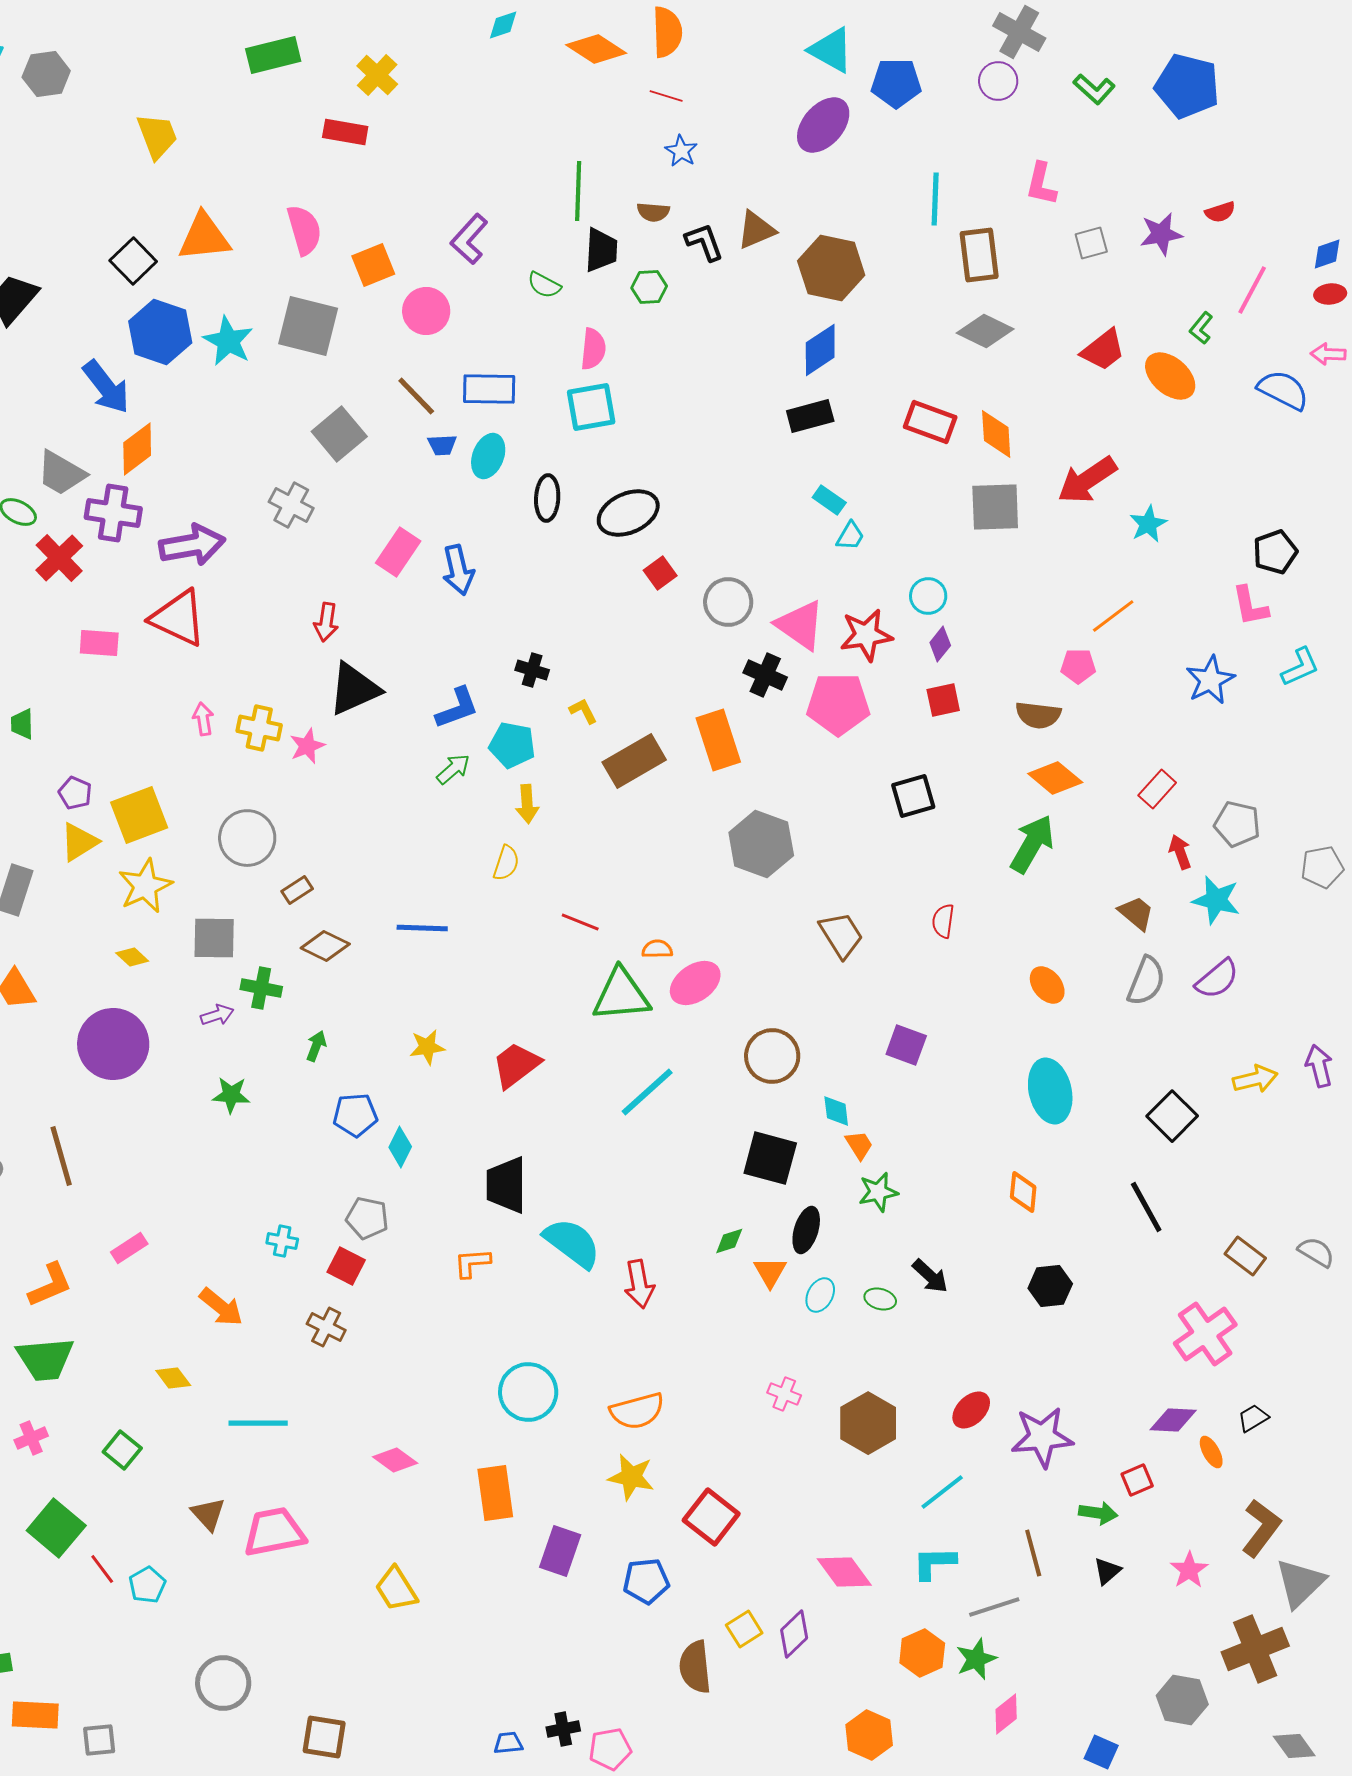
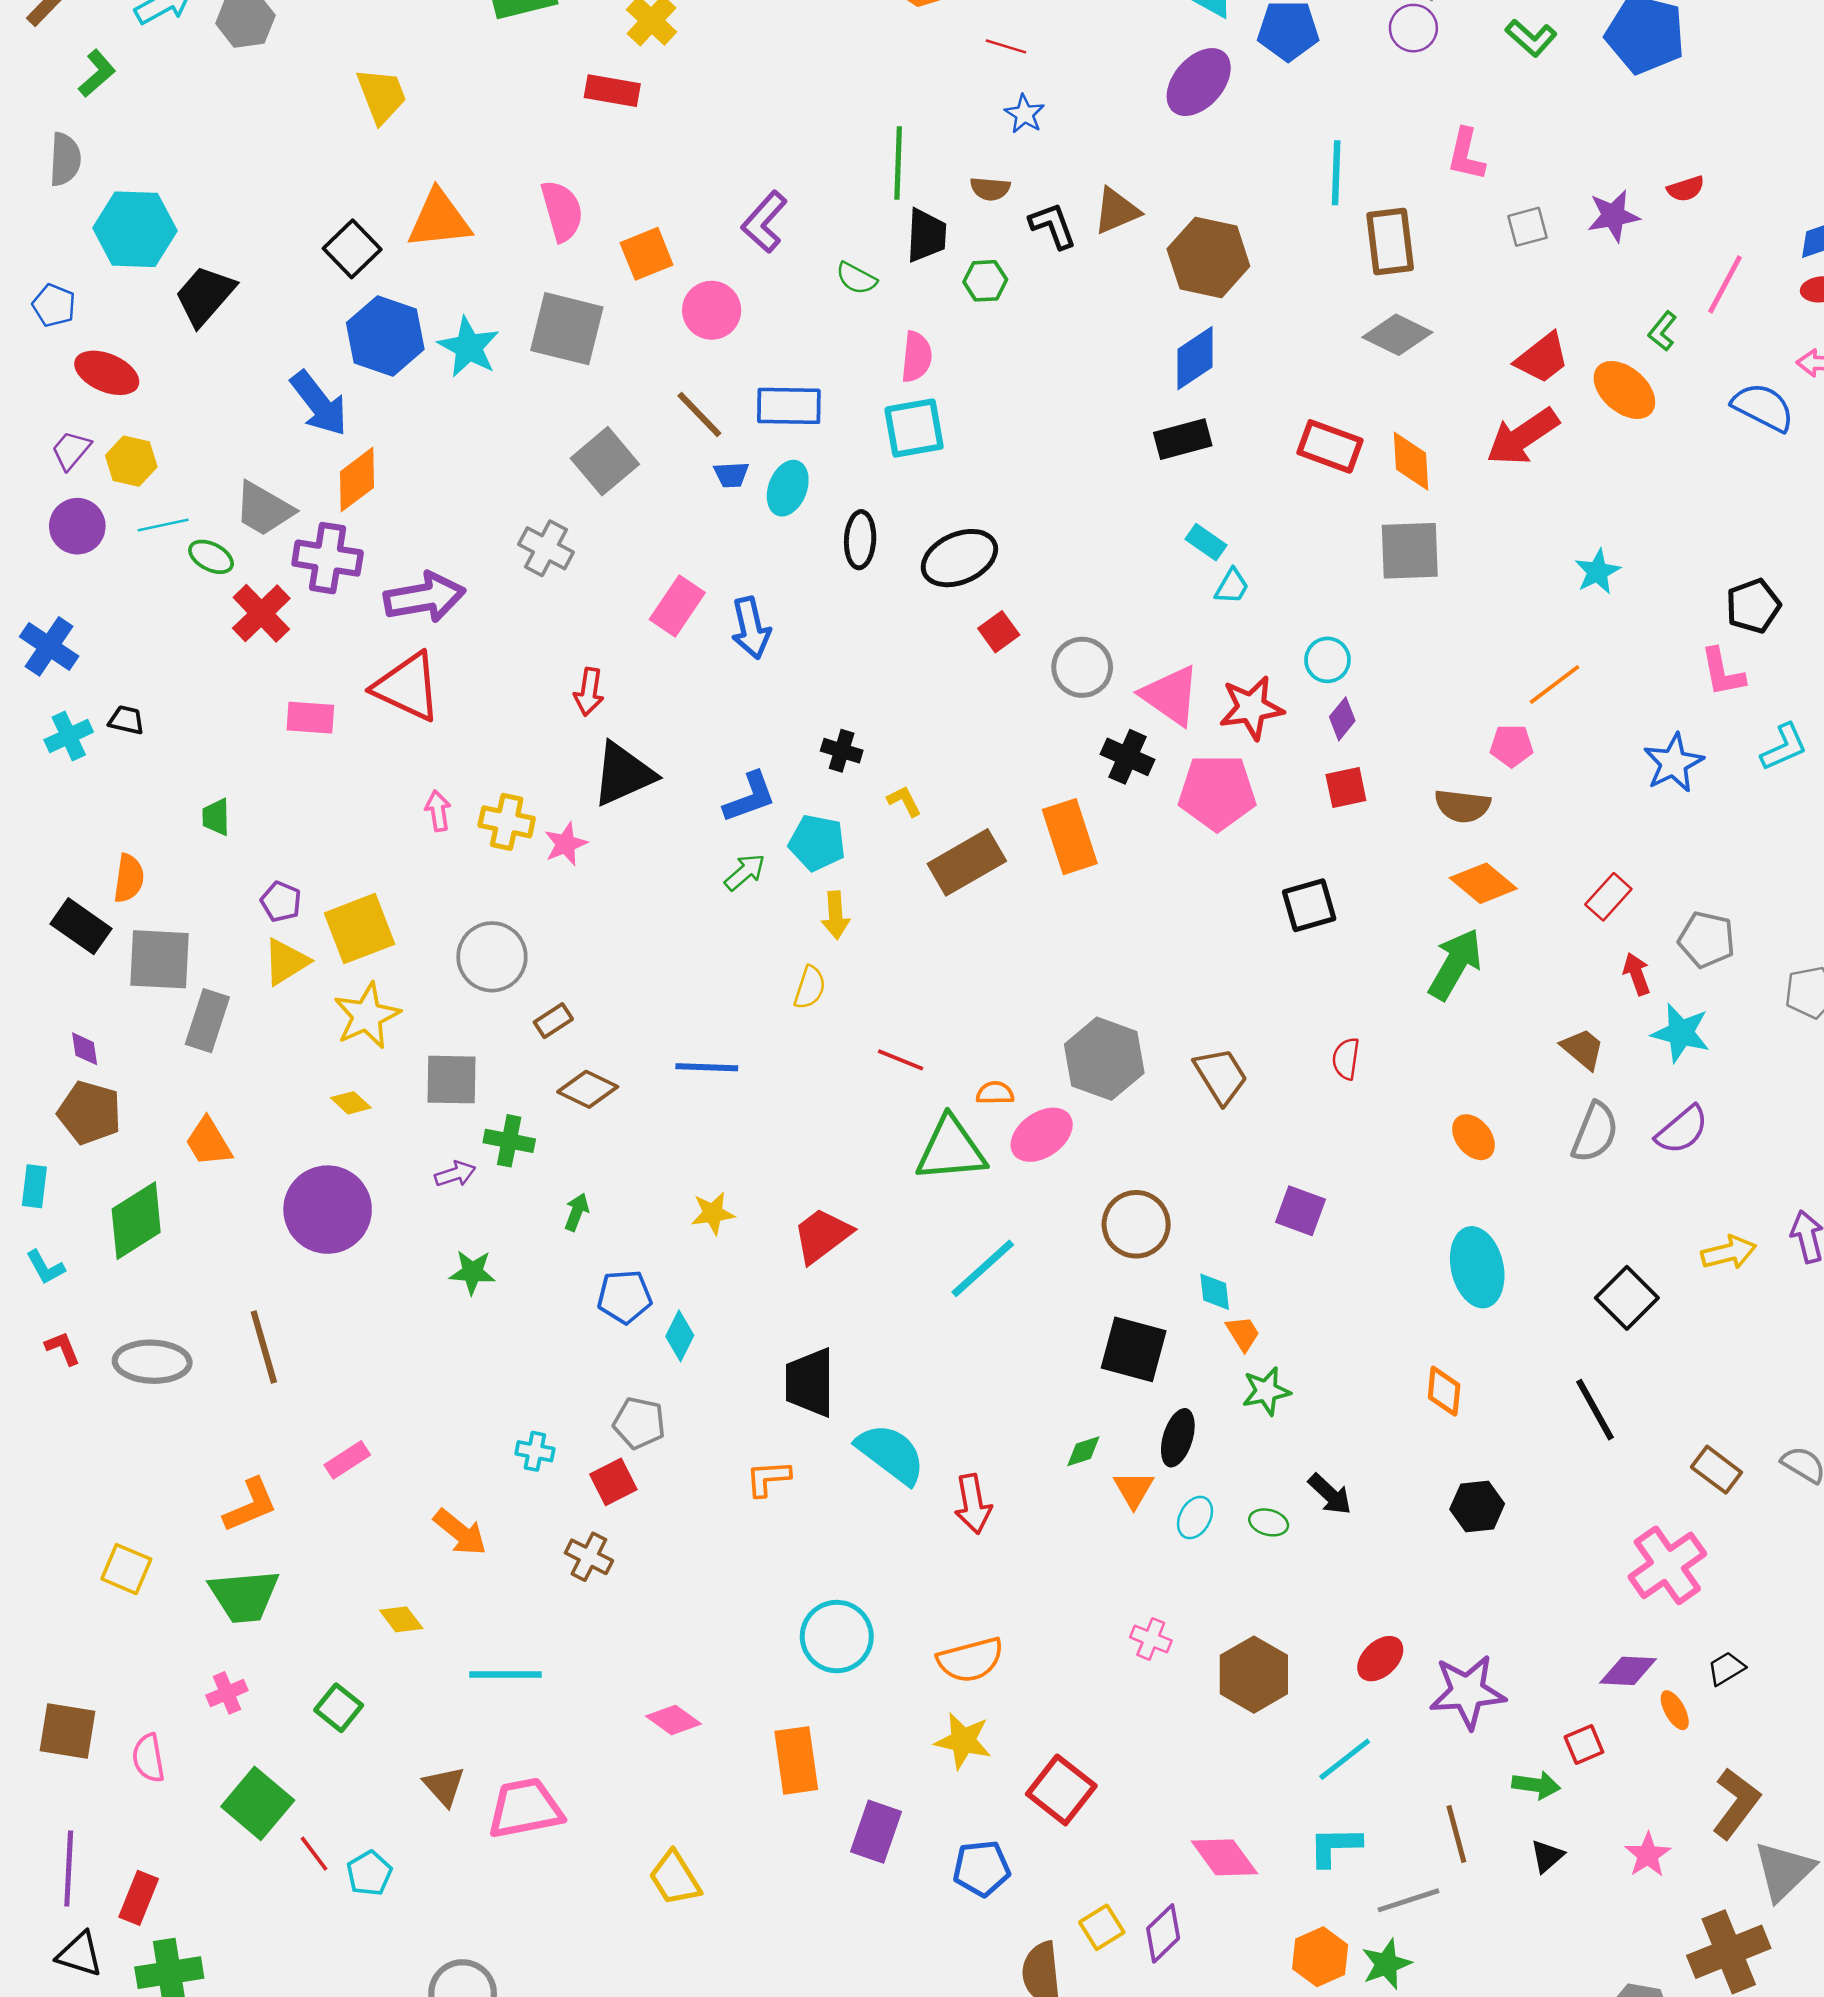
red arrow: (1087, 480) -> (1523, 437), moved
gray hexagon: (761, 844) -> (1104, 1059), moved
red square: (346, 1266) -> (613, 1482), turned 36

